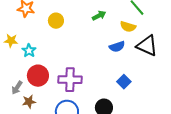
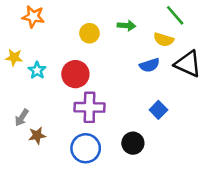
green arrow: (99, 16) -> (127, 26), turned 32
yellow circle: (56, 21) -> (89, 33), moved
red circle: (38, 76) -> (75, 74), moved

